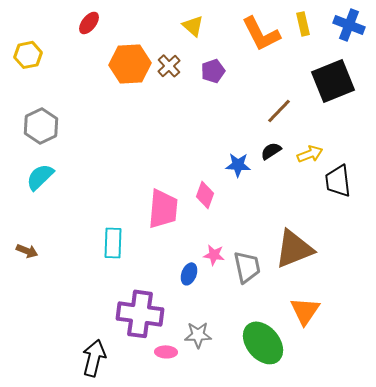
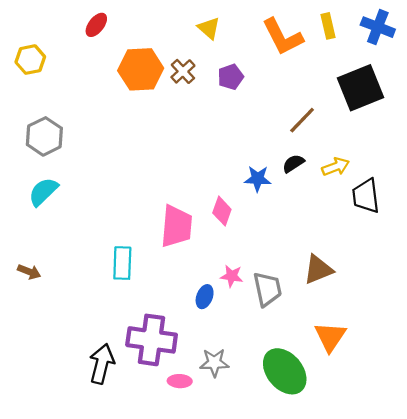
brown triangle: (294, 249) -> (318, 270), size x0.7
black arrow: (94, 358) -> (102, 364), moved

